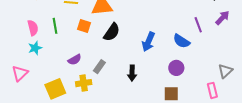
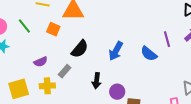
green line: (55, 26) -> (24, 26), turned -35
black semicircle: (112, 32) -> (80, 49), moved
purple circle: (176, 68) -> (117, 92), moved

